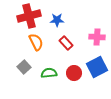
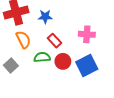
green semicircle: (49, 73) -> (42, 57), moved
red circle: (74, 73) -> (63, 61), moved

